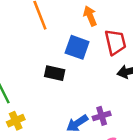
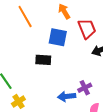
blue arrow: (77, 123) -> (67, 96), turned 36

